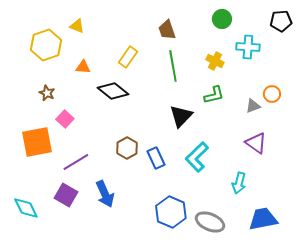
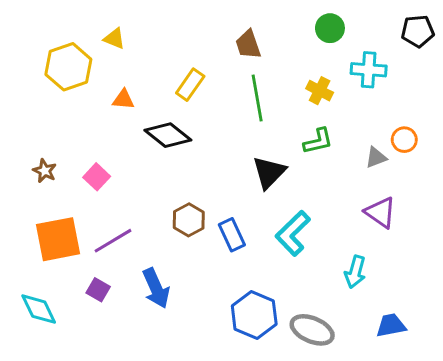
brown star: (47, 93) -> (45, 171), moved
orange square: (37, 142) -> (58, 239), moved
purple square: (66, 195) -> (98, 290), size x0.7
blue trapezoid: (263, 219) -> (391, 325), size x0.7

